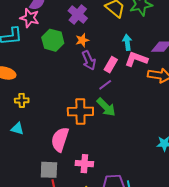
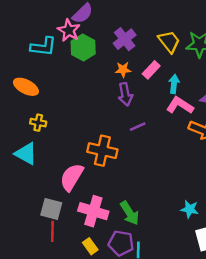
green hexagon: (53, 40) -> (83, 48), moved
pink rectangle: (111, 65) -> (151, 70), moved
green arrow: (106, 107) -> (130, 213), moved
cyan triangle: (17, 129) -> (26, 154), size x1.5
pink cross: (84, 164) -> (93, 211), size x1.4

